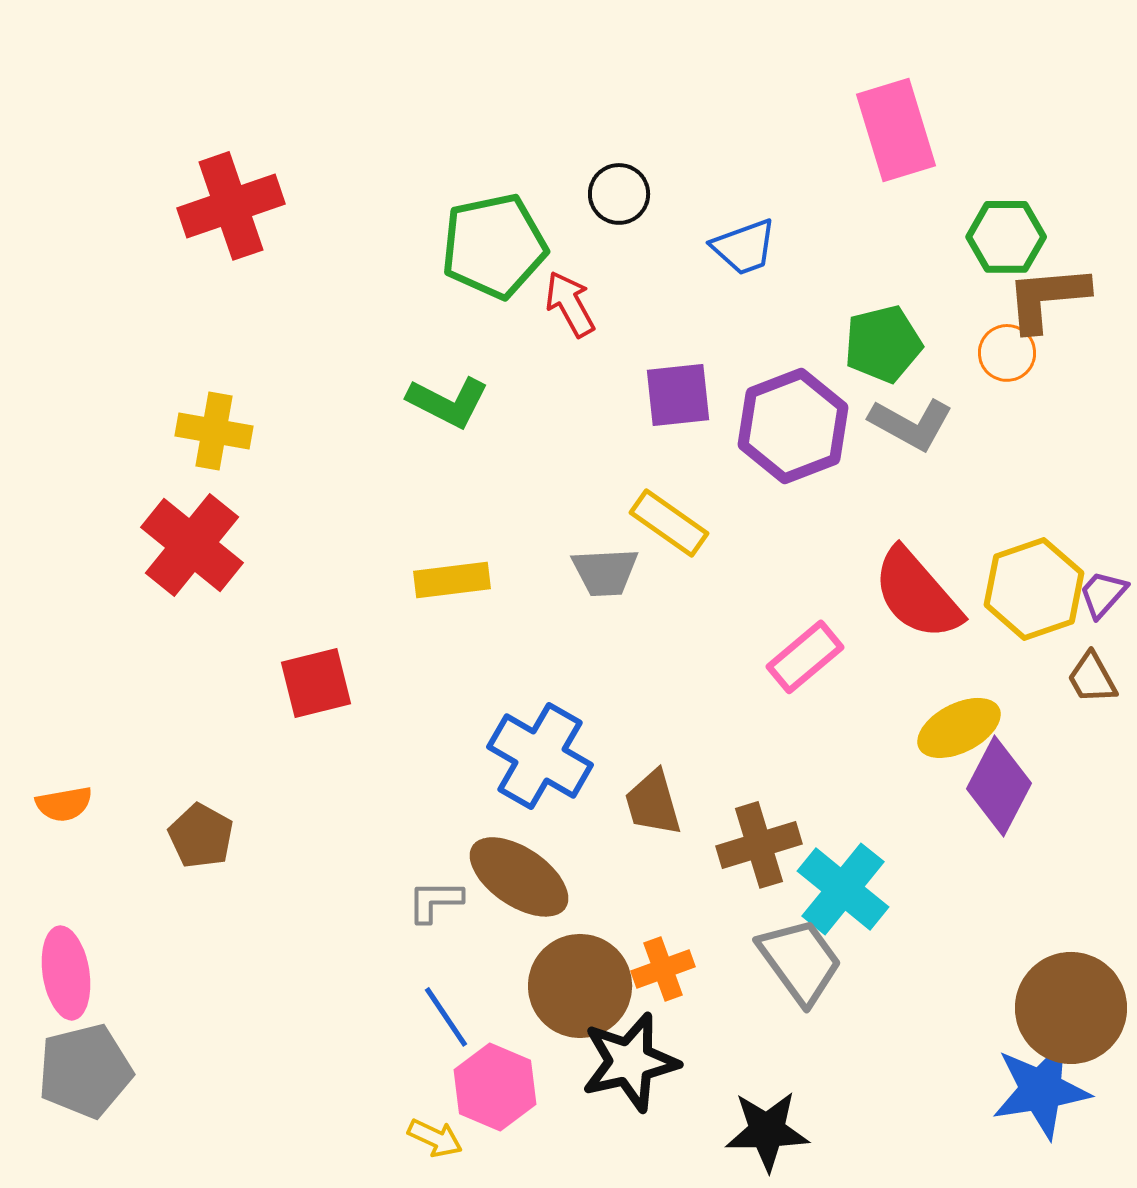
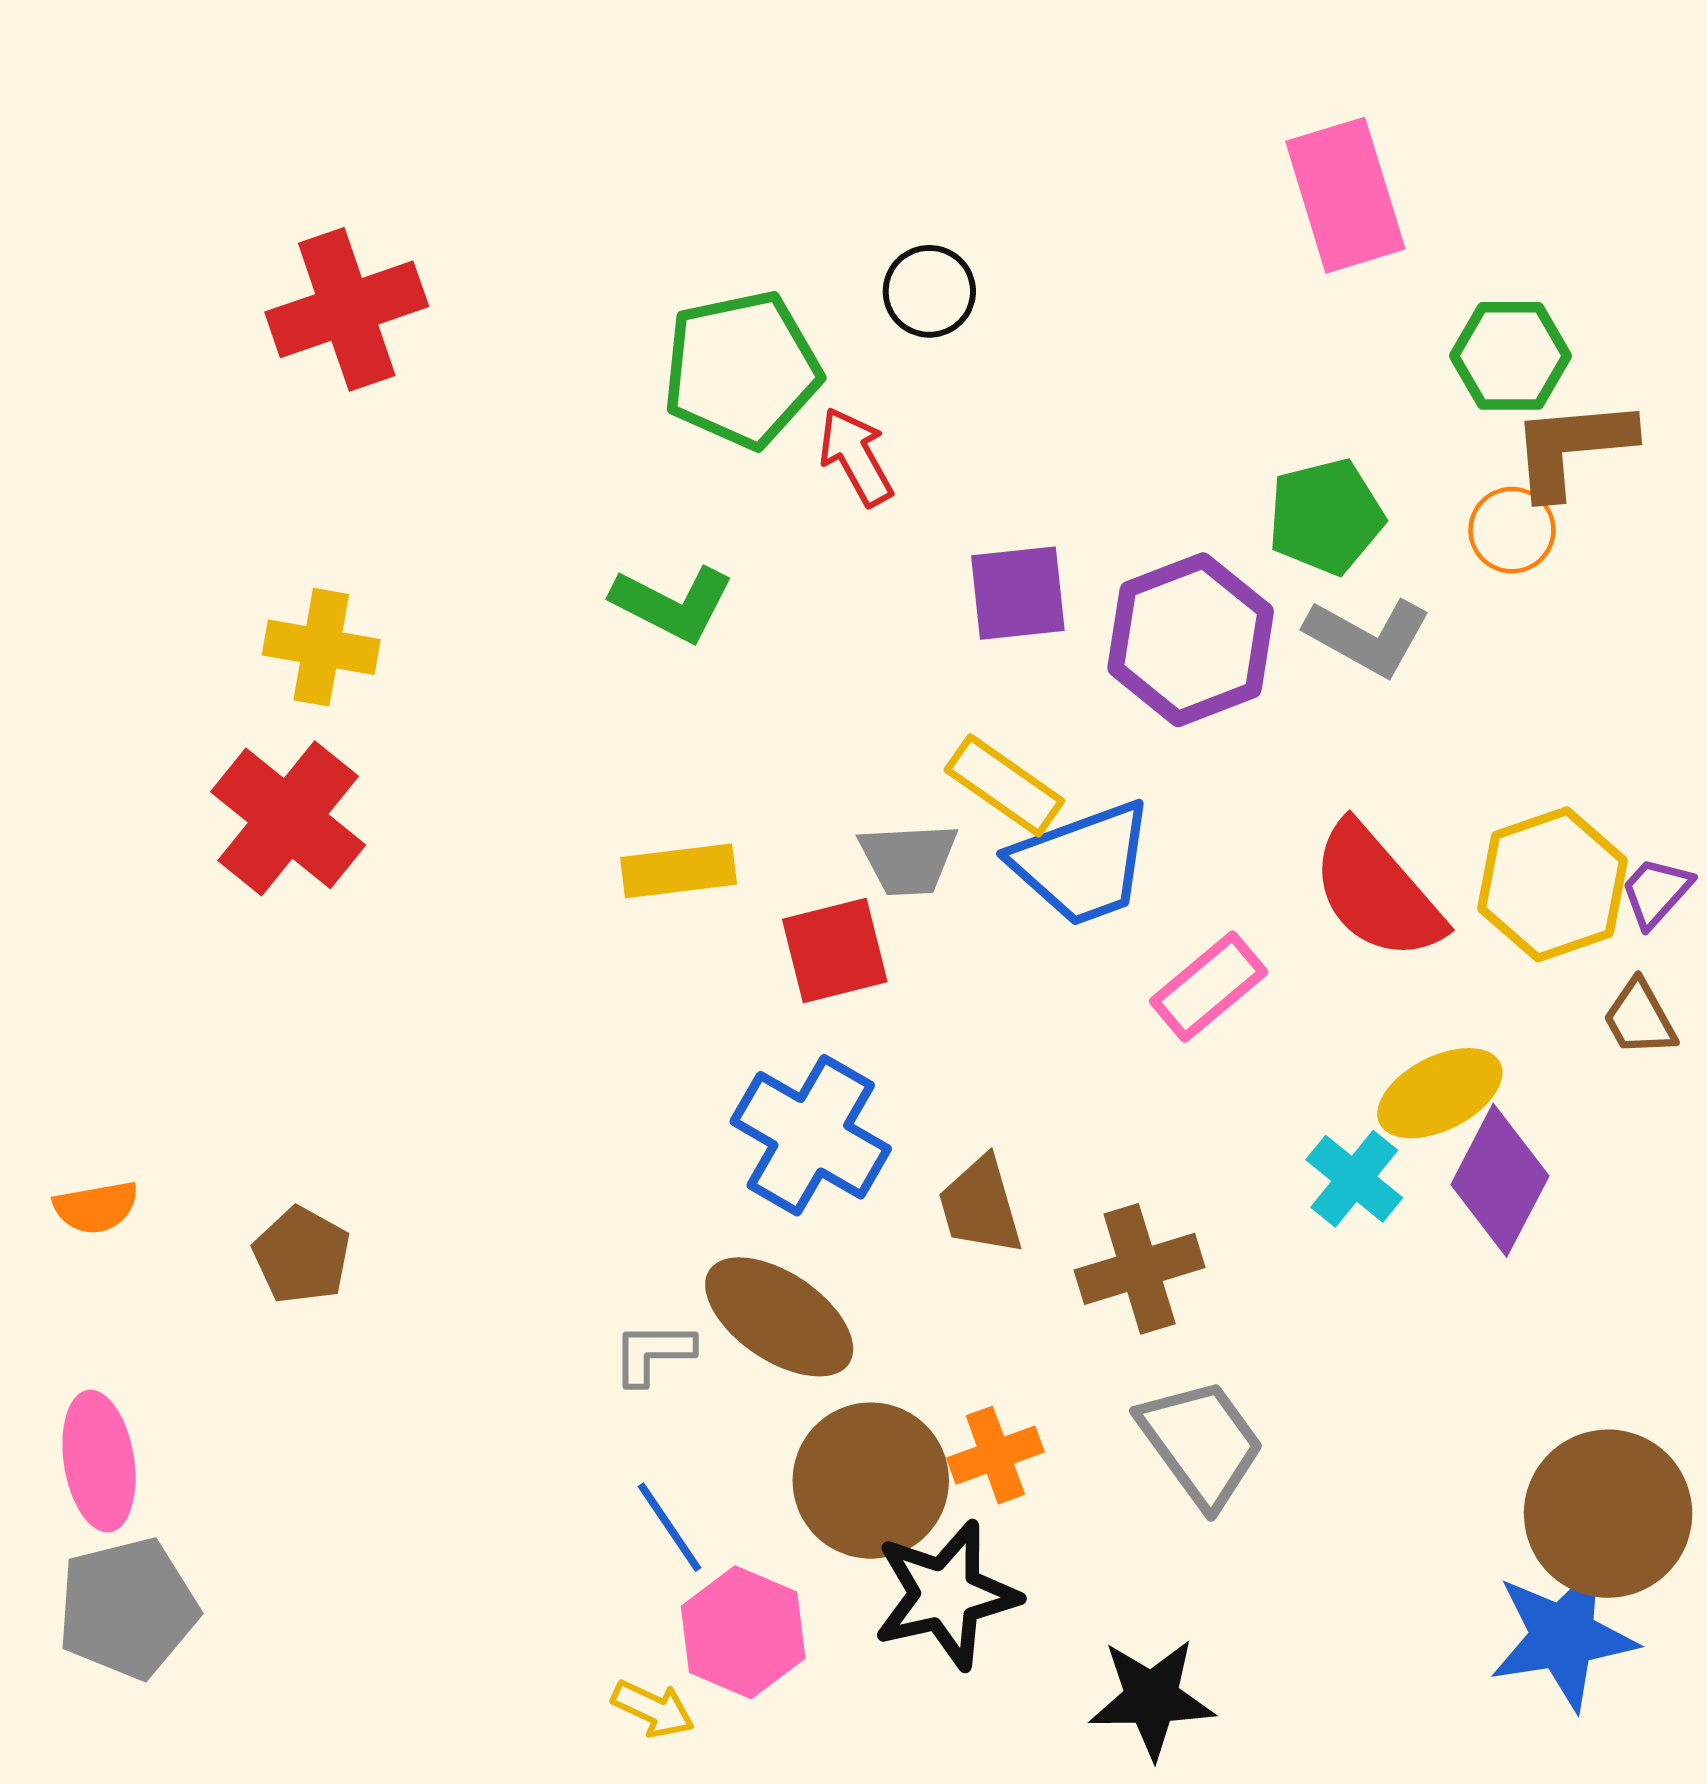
blue trapezoid: (744, 247) -> (1082, 863), moved, size x1.5
red square: (316, 683) -> (835, 951), moved
cyan cross: (843, 889) -> (1354, 1179), moved, size x0.7

